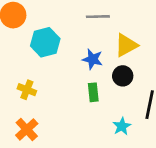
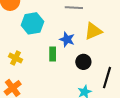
black circle: (123, 76) -> (83, 62), moved
green rectangle: (93, 92) -> (53, 54), moved

